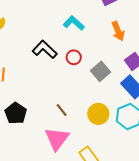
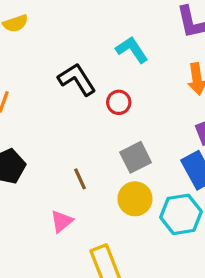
gray square: (100, 71) -> (136, 157), moved
pink triangle: (57, 139) -> (62, 221), size x0.6

